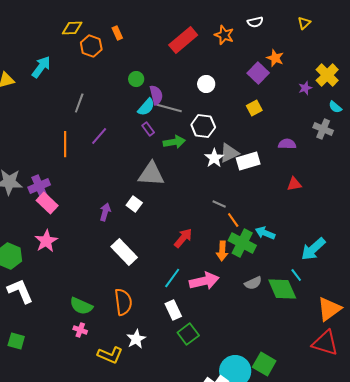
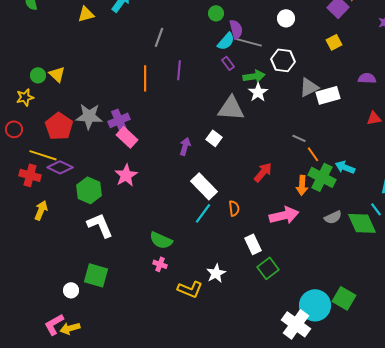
purple line: (99, 136) -> (179, 70), turned -36
white star: (214, 158) -> (258, 92), moved
cyan line: (172, 278) -> (203, 213), moved
orange semicircle: (123, 302) -> (234, 208), moved, size x0.6
green square: (16, 341) -> (96, 275), size x1.4

